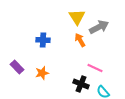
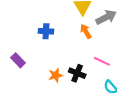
orange star: (42, 73) -> (56, 75), moved
black cross: (81, 84) -> (77, 73), moved

